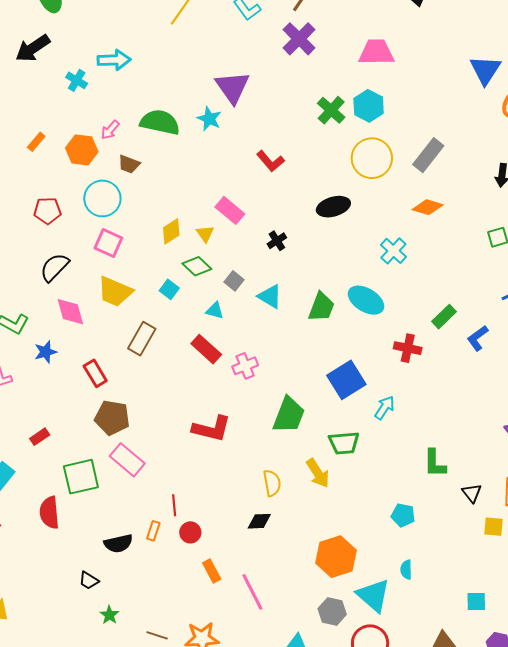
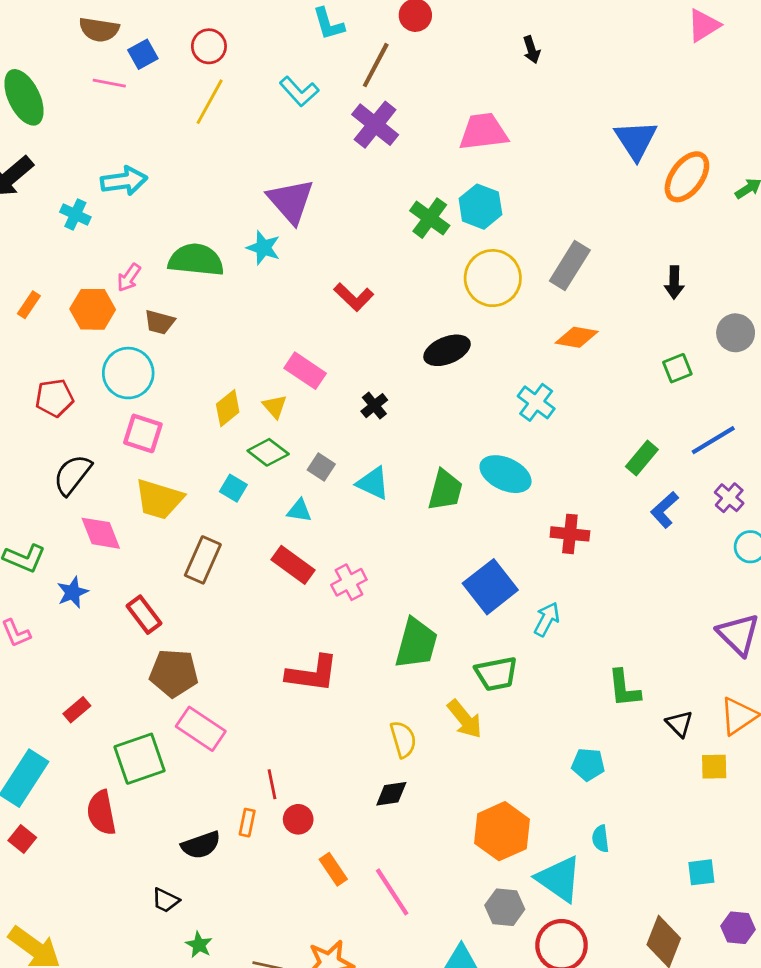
green rectangle: (444, 317) -> (642, 458), moved

